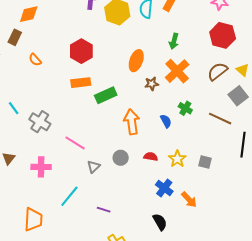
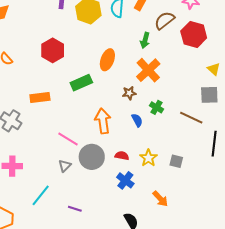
brown semicircle: (218, 71) -> (164, 20), moved
orange rectangle: (81, 83) -> (40, 97), moved
brown star: (152, 84) -> (129, 93), moved
green rectangle: (106, 95) -> (81, 83), moved
gray square: (238, 96) -> (209, 95), turned 36
pink line: (75, 143) -> (68, 139), moved
gray circle: (121, 158) -> (92, 157), size x1.6
blue cross: (164, 188) -> (125, 180), moved

